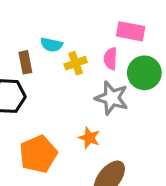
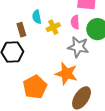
cyan semicircle: (51, 45) -> (37, 17), turned 72
orange star: (89, 138) -> (66, 74), size x1.6

